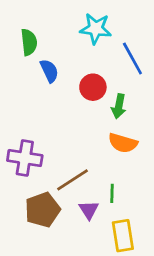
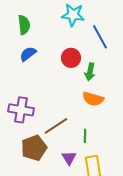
blue semicircle: (49, 71) -> (28, 54), moved, turned -102
purple triangle: (89, 210) -> (69, 158), moved

